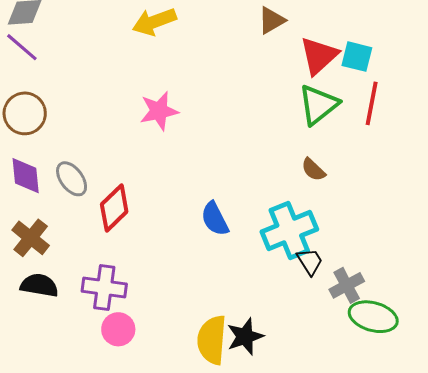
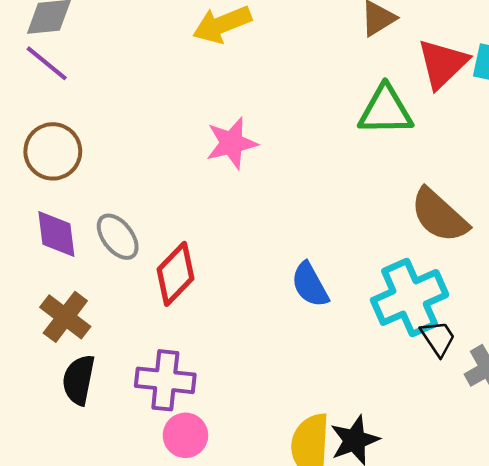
green triangle: (318, 105) -> (385, 110), moved, turned 39
brown semicircle: (313, 170) -> (439, 215), size x1.8
black semicircle: (39, 285) -> (79, 380), turned -87

